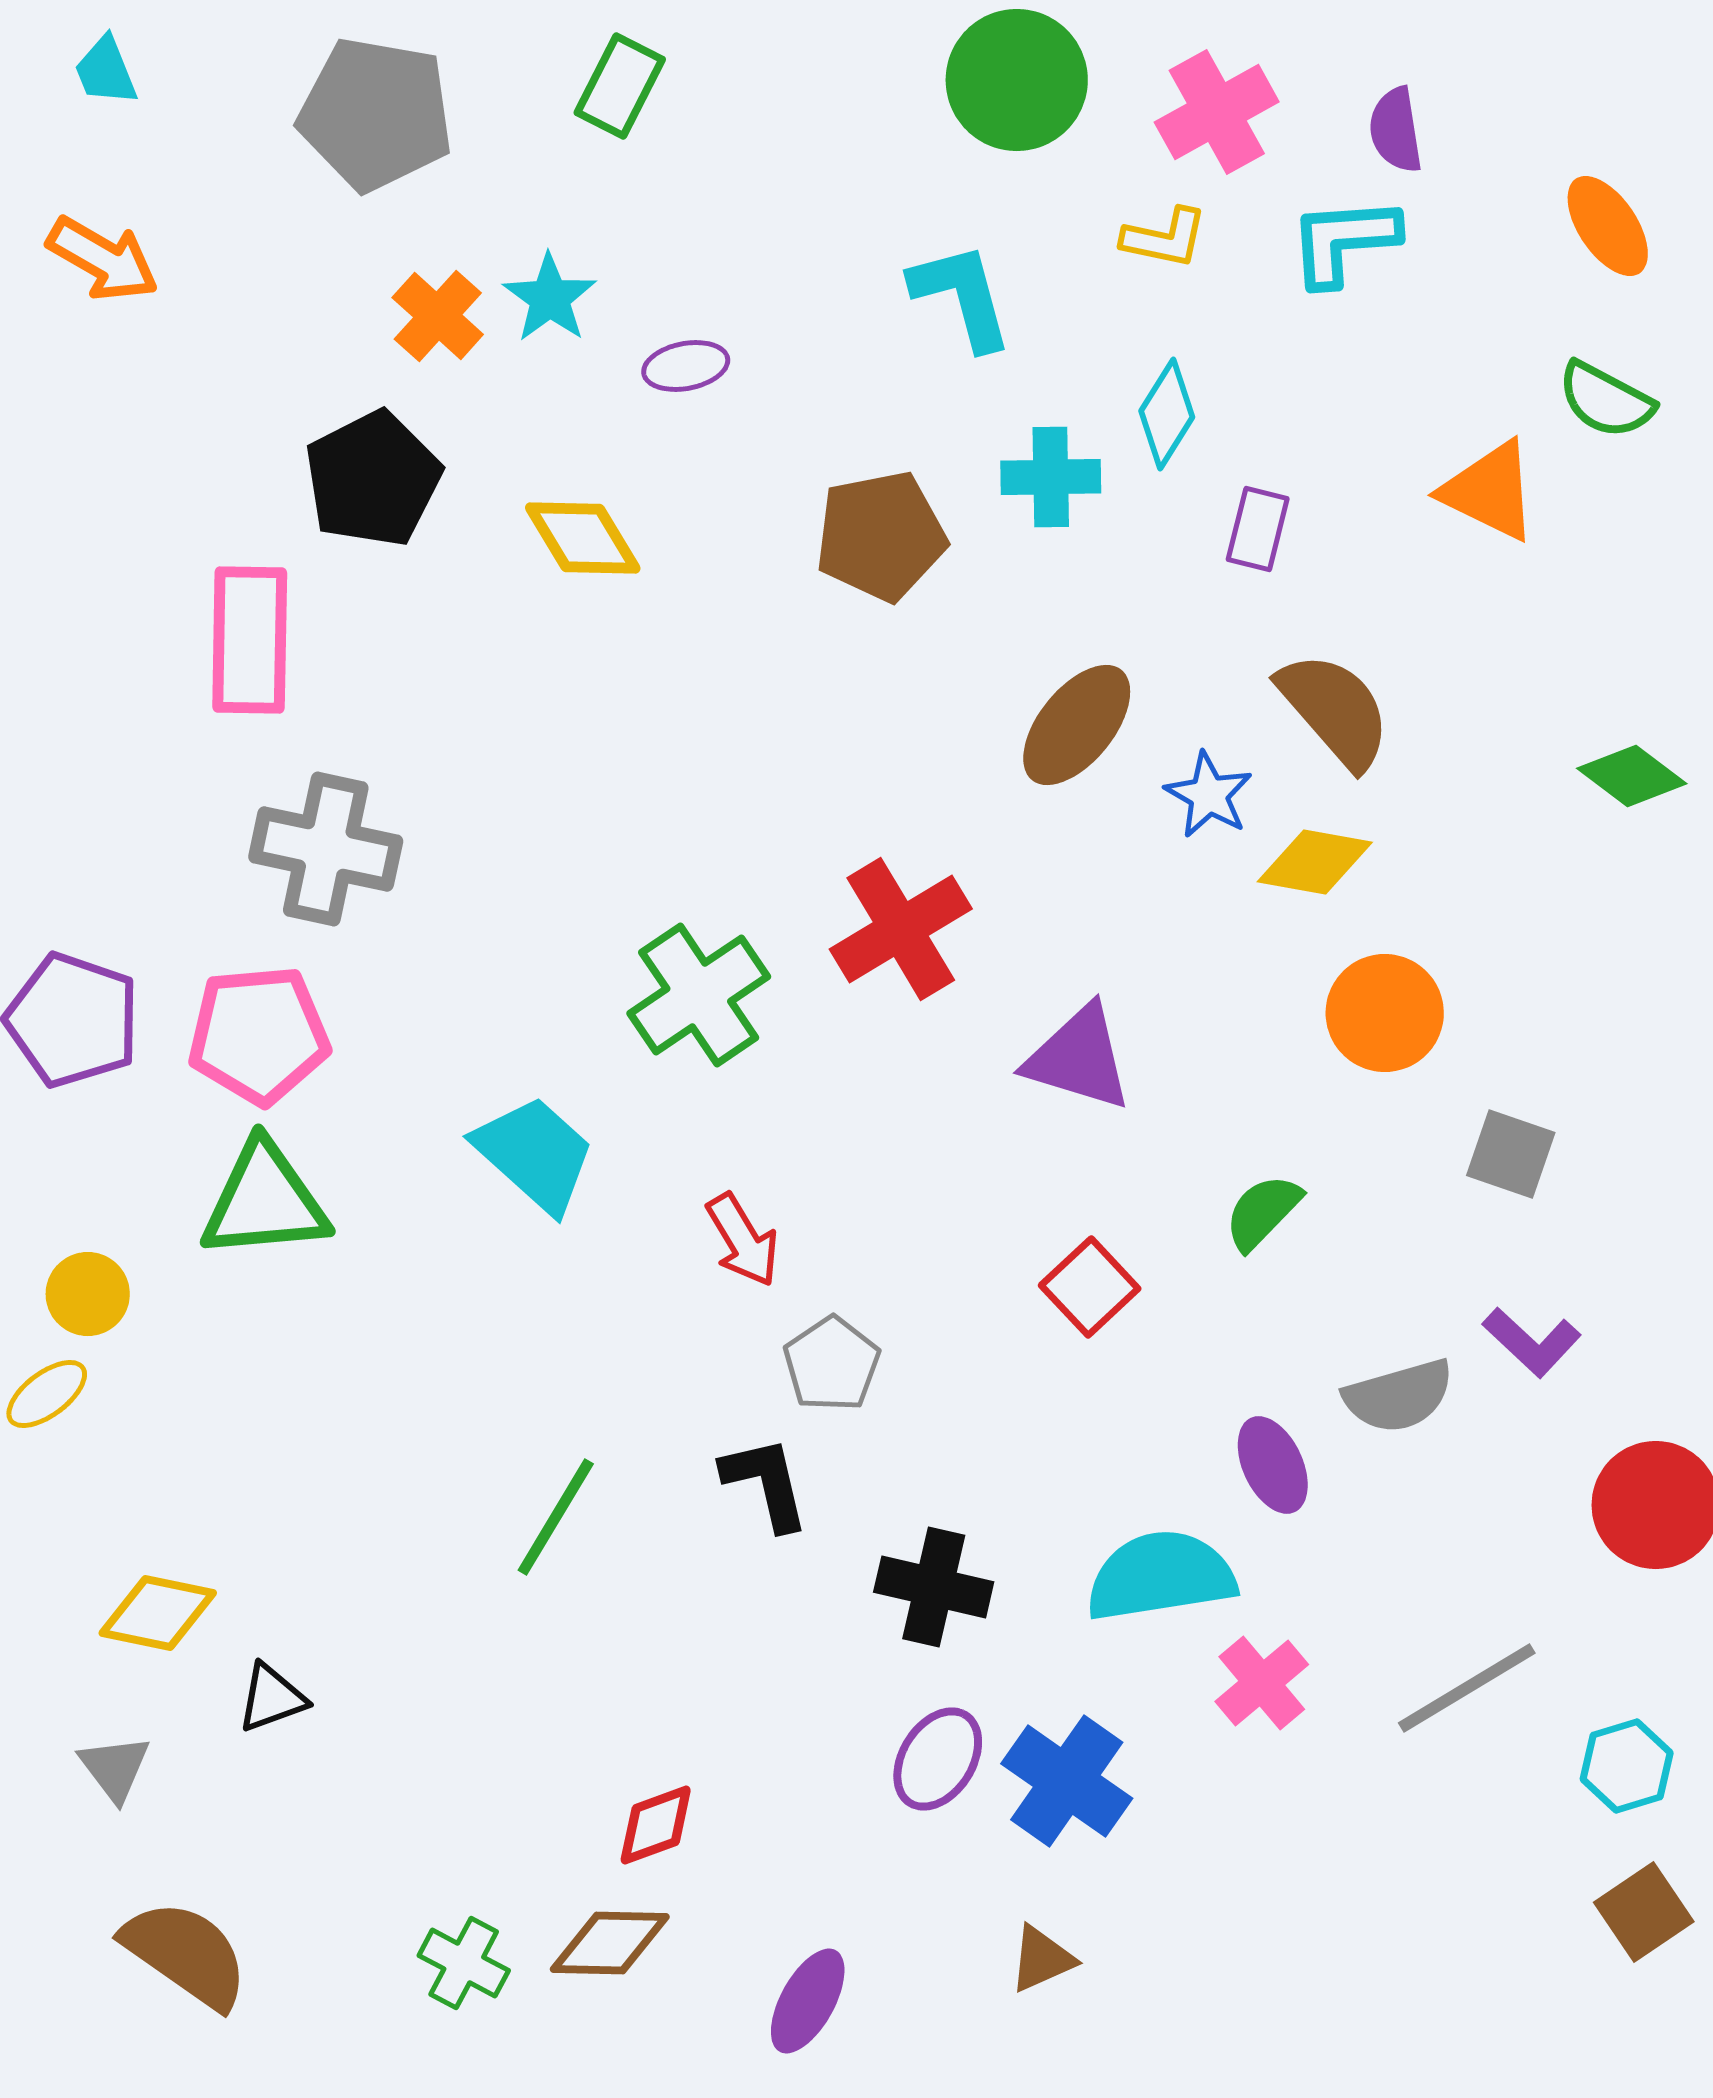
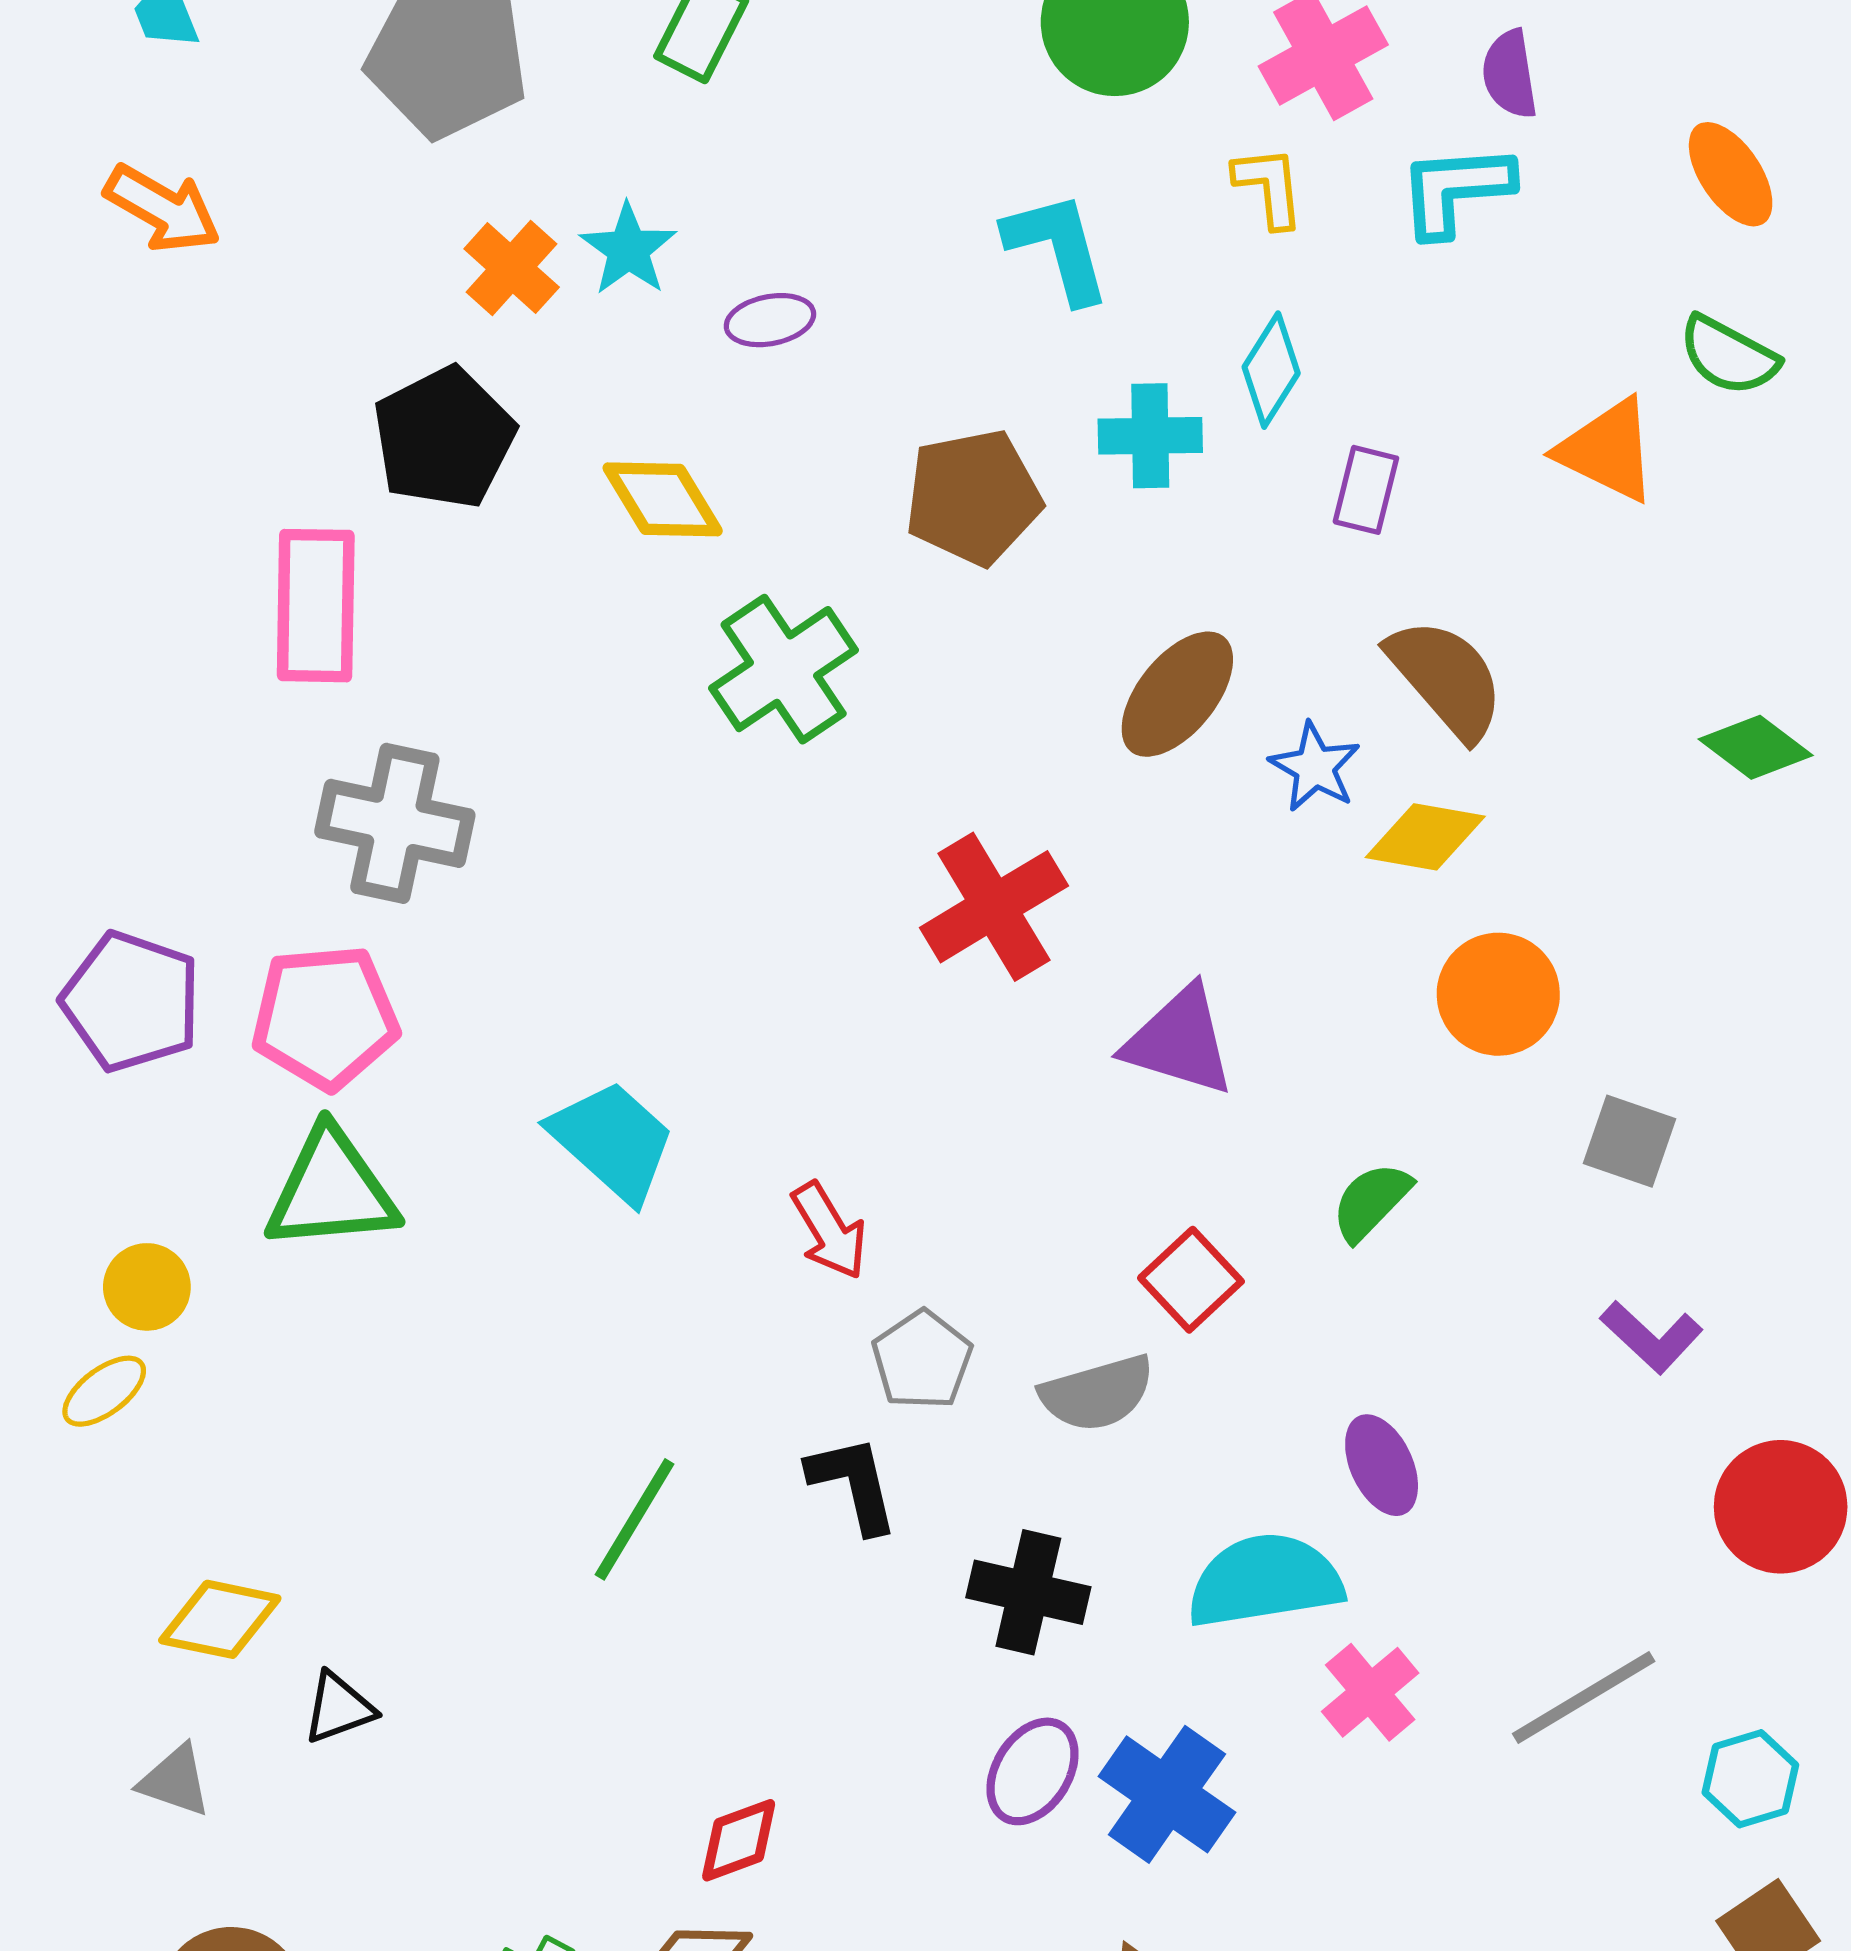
yellow L-shape: (1165, 238) -> (1269, 187), turned -108
green cross: (699, 995) -> (784, 669), moved
gray semicircle: (1399, 1396) -> (1097, 1393), moved
gray triangle: (115, 1768) -> (175, 1781), turned -34

